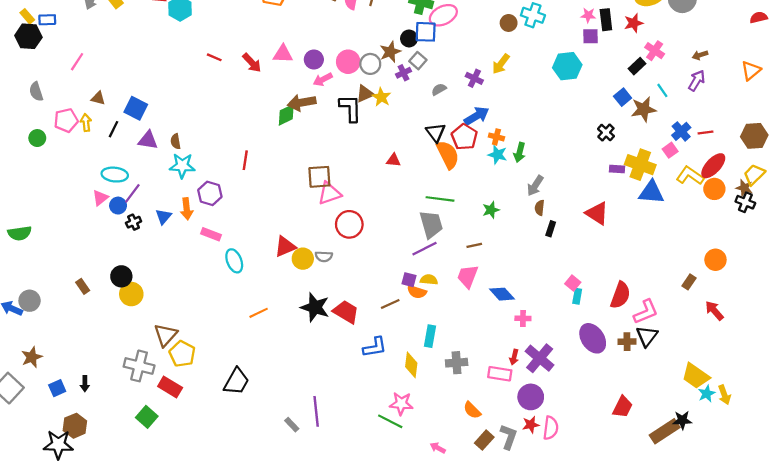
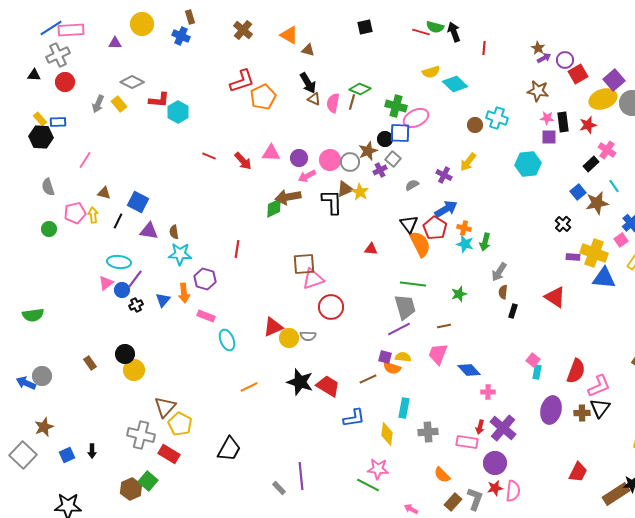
purple ellipse: (593, 338) -> (551, 410), turned 48
brown hexagon: (75, 426) -> (131, 489), moved

